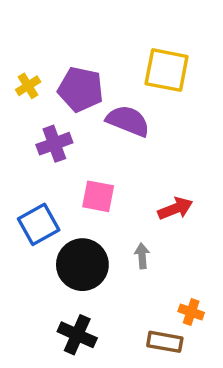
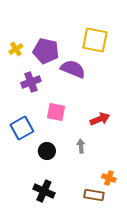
black circle: (82, 265) -> (47, 151), size x0.6

